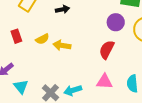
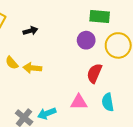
yellow semicircle: (42, 39) -> (12, 63), turned 80
red semicircle: (107, 50) -> (94, 73), moved

